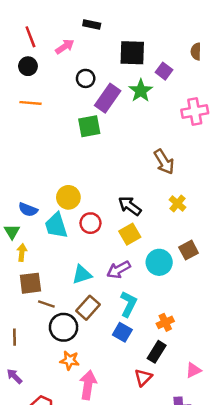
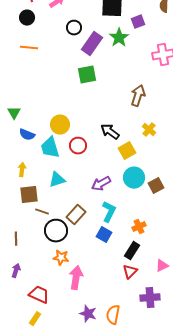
purple square: (164, 71) -> (138, 22), turned 32
green square: (89, 126) -> (87, 75), moved
brown arrow: (164, 162) -> (138, 96), turned -130
green triangle: (12, 232) -> (14, 113), moved
yellow square: (130, 234) -> (127, 151), moved
brown square: (189, 250) -> (156, 186), moved
cyan triangle: (82, 275) -> (57, 180), moved
purple arrow: (14, 376) -> (16, 271), turned 64
red triangle: (143, 378) -> (130, 272), moved

